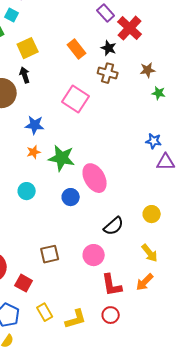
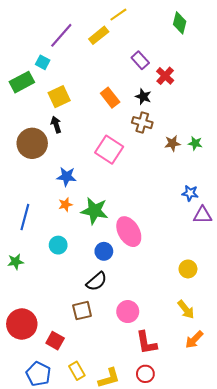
red cross: (130, 28) -> (165, 76), size x0.7
brown star: (148, 70) -> (172, 143), moved
black semicircle: (114, 226) -> (97, 281), moved
orange arrow: (145, 282) -> (194, 340), moved

